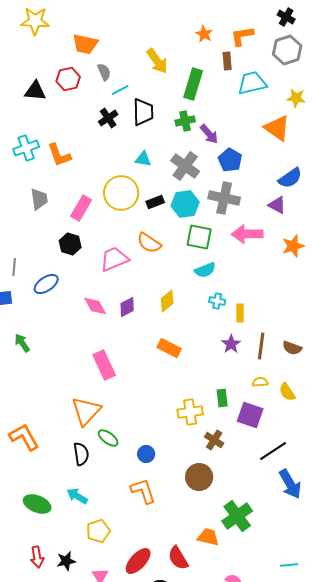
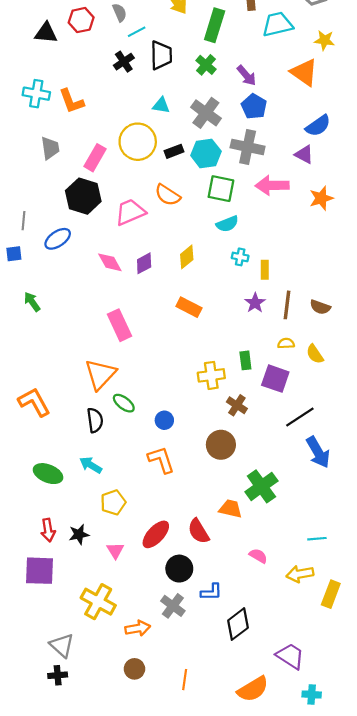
green cross: (185, 121) -> (206, 65), turned -36
purple arrow: (209, 134) -> (247, 76), moved
cyan cross: (26, 148) -> (36, 94), turned 30
black hexagon: (70, 244) -> (83, 196), size x1.5

